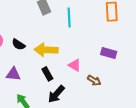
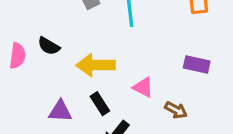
black semicircle: (18, 44) -> (49, 46), moved
purple triangle: (13, 74) -> (60, 111), moved

